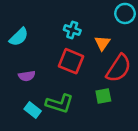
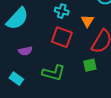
cyan semicircle: (19, 37) -> (17, 19), size x1.4
cyan rectangle: (33, 110) -> (16, 79), moved

